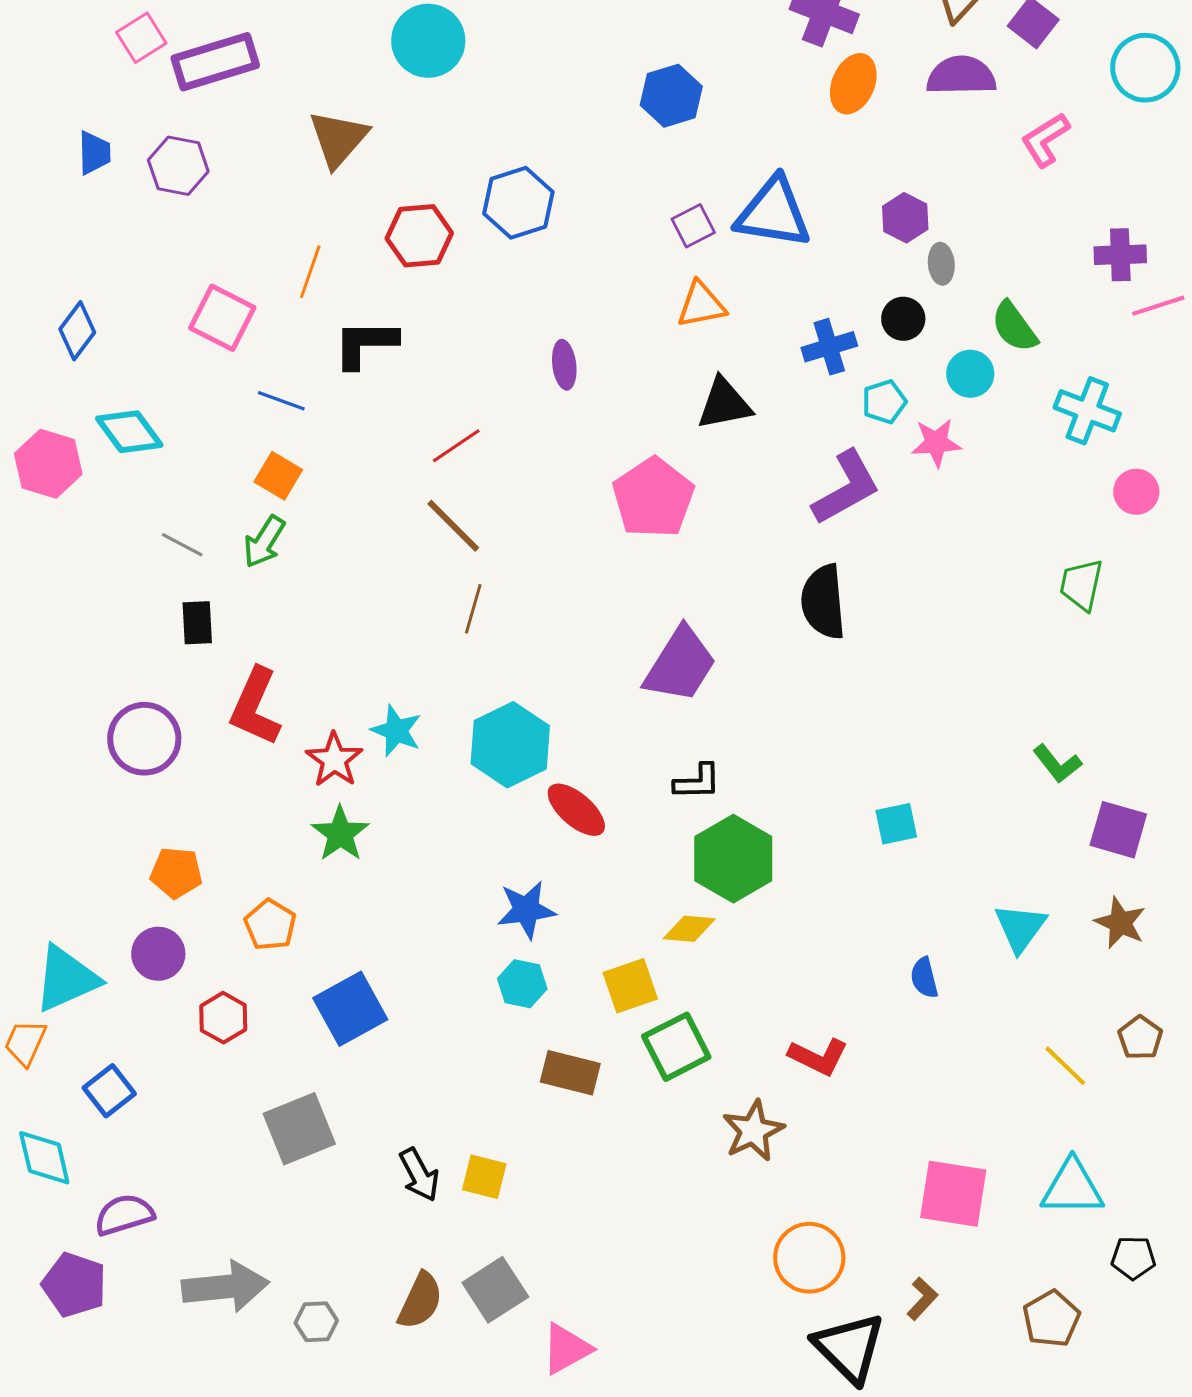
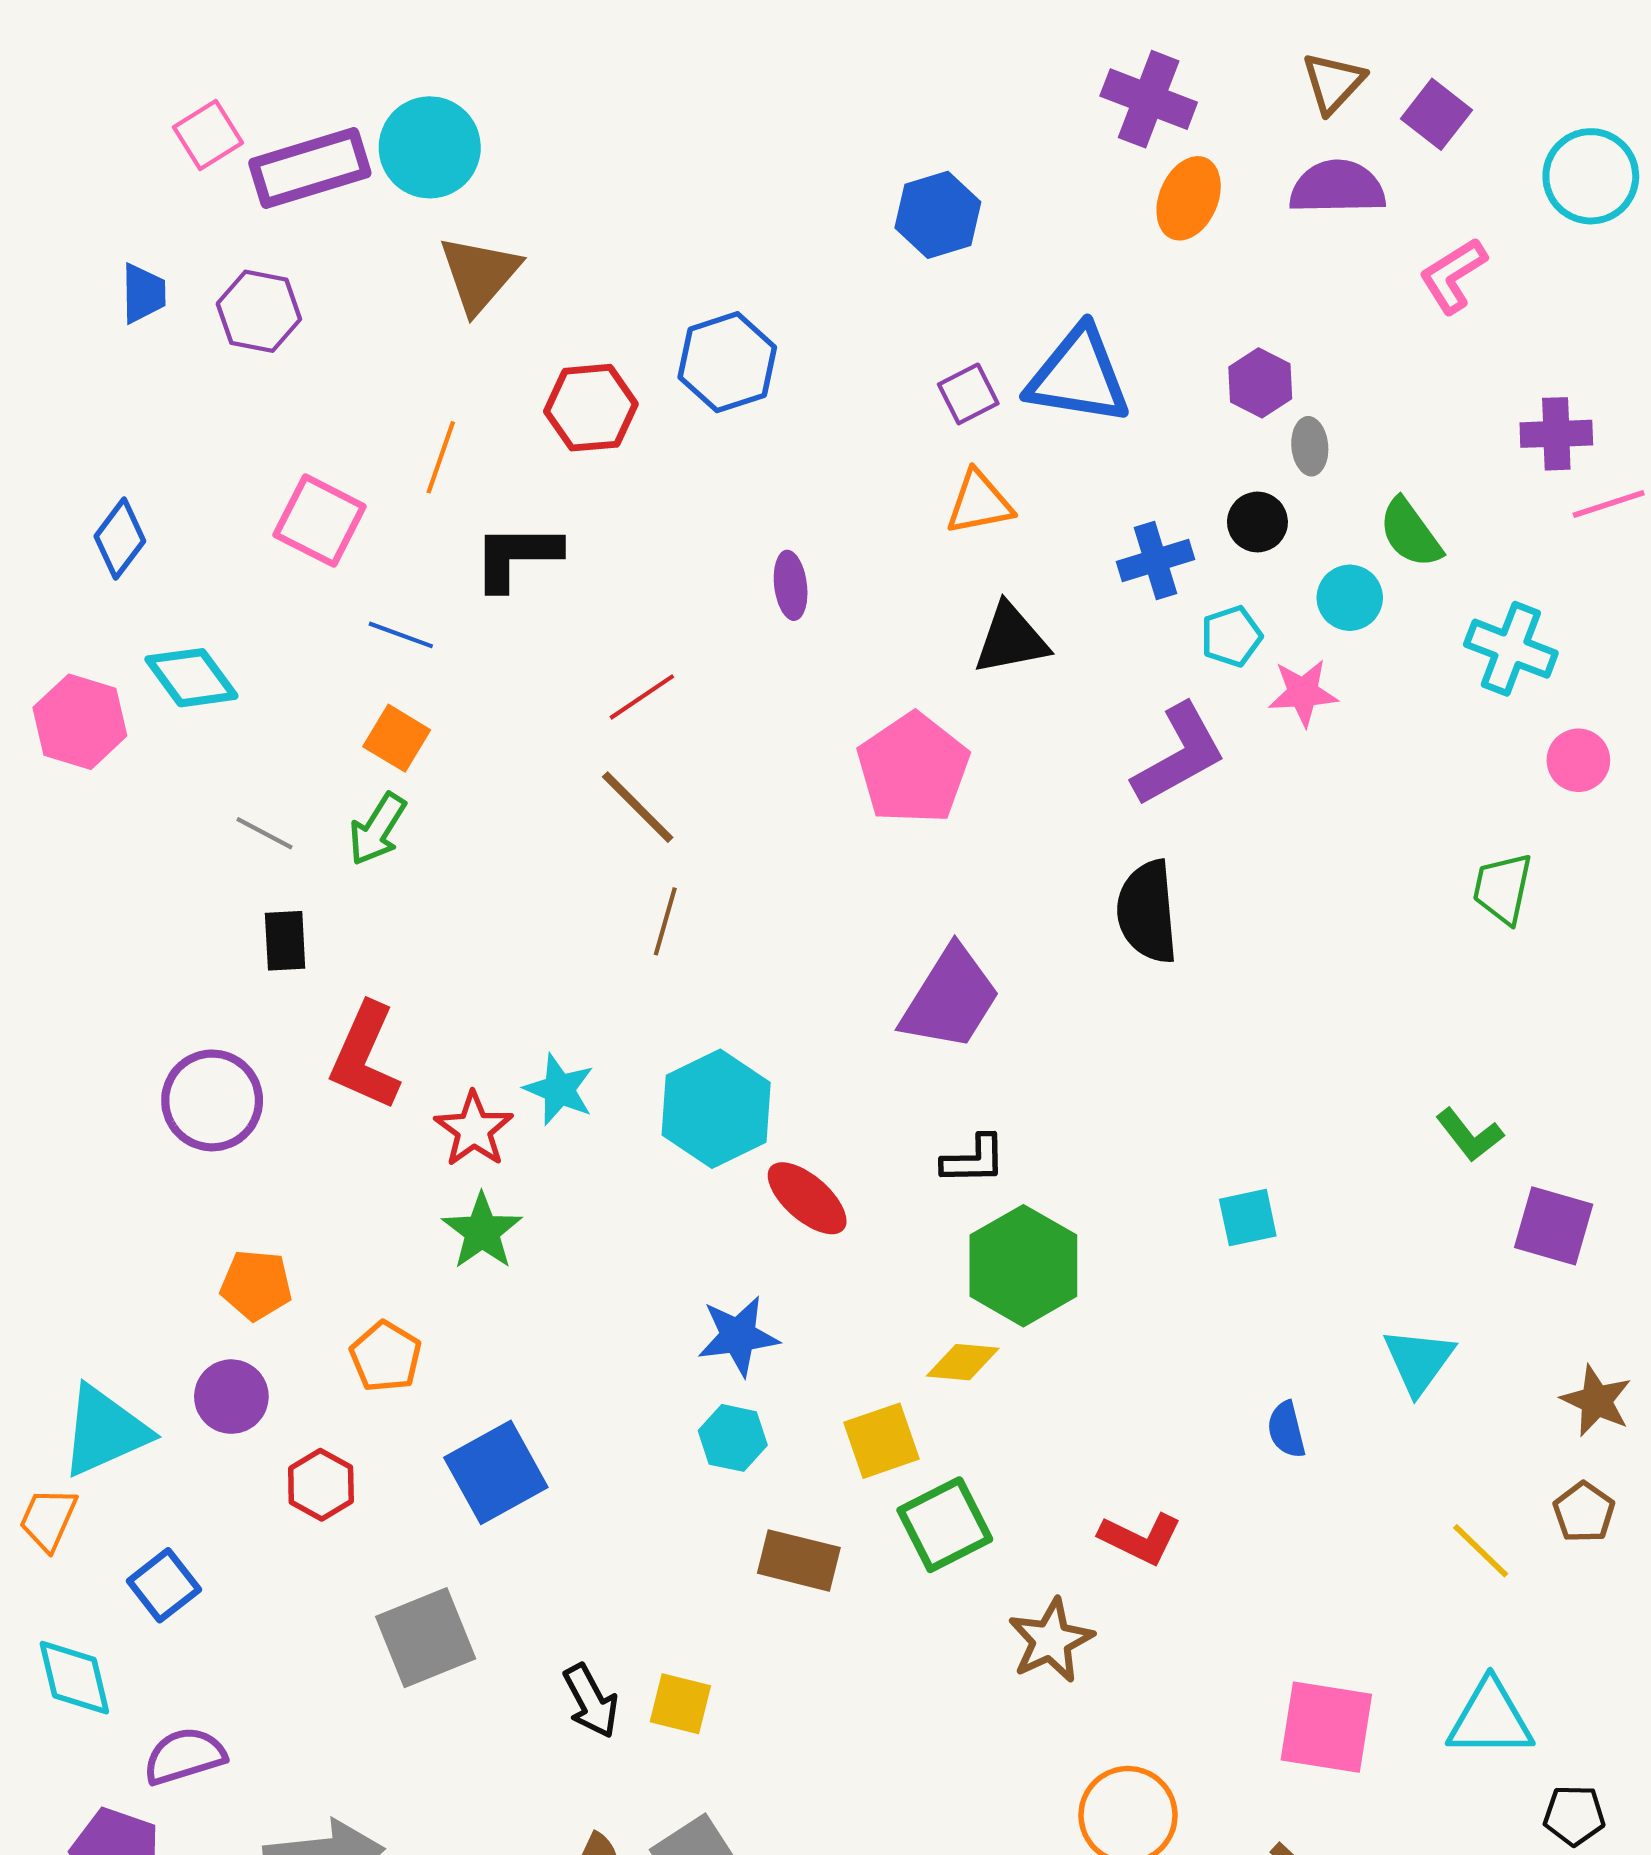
cyan circle: (428, 41) -> (430, 147), moved
brown star: (1120, 923) -> (1596, 1401), moved

